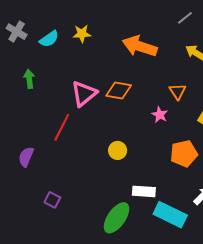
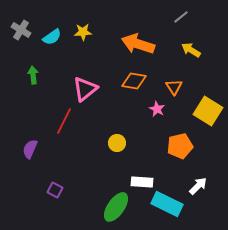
orange diamond: (119, 90) -> (134, 81), moved

